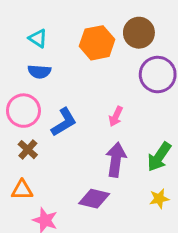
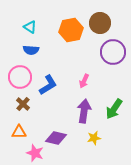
purple diamond: (94, 199) -> (56, 138), moved
yellow star: (159, 199) -> (94, 138), moved

